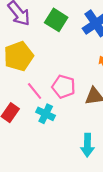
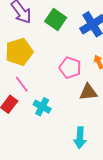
pink pentagon: (64, 87) -> (70, 68), moved
pink line: (35, 91) -> (22, 84), moved

